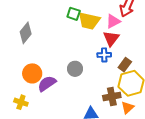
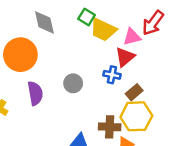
gray diamond: (26, 33) -> (44, 22), moved, turned -65
orange circle: (32, 73) -> (20, 55), moved, size x1.4
purple semicircle: (47, 84) -> (35, 93), turned 102

